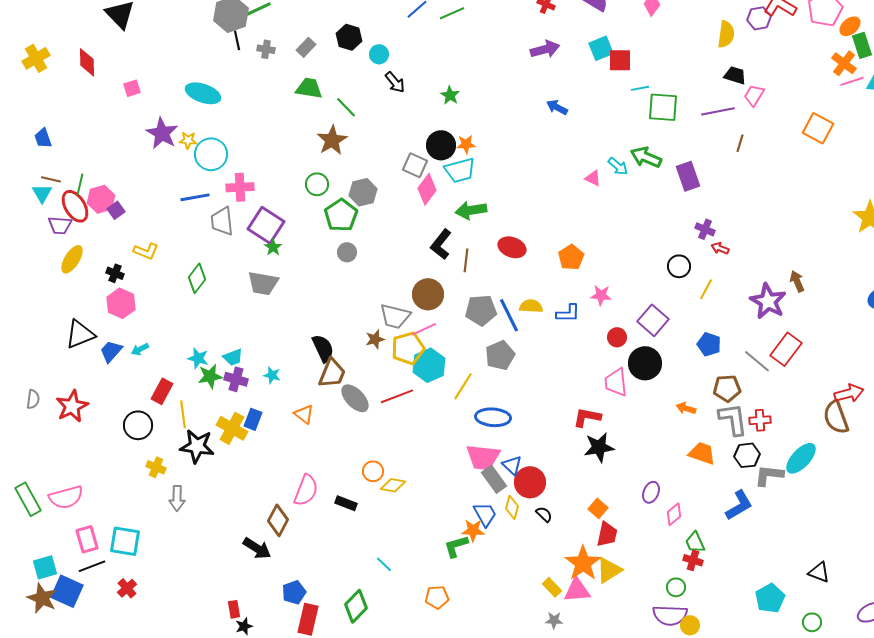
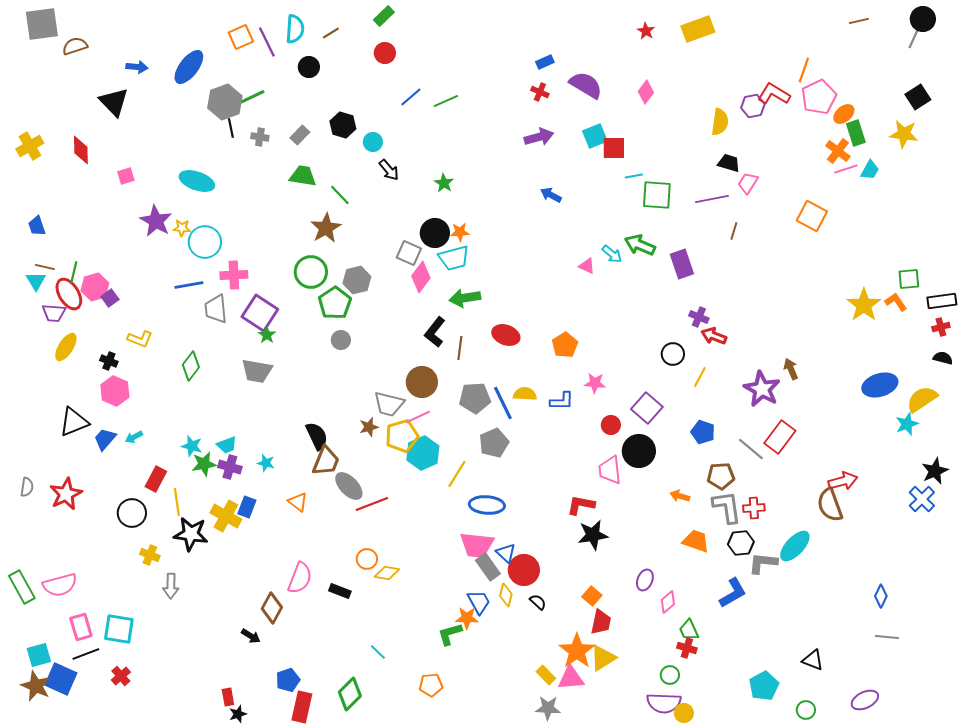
green circle: (317, 184) -> (311, 272), size x1.4
red arrow: (720, 248) -> (714, 336), size x1.4
red line: (397, 396) -> (372, 504), moved
black arrow: (257, 548) -> (251, 636), size x0.7
gray star: (554, 620) -> (548, 708), size x1.4

